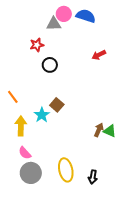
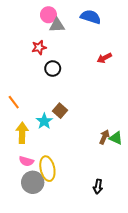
pink circle: (64, 14) -> (48, 15), moved
pink semicircle: (25, 153) -> (26, 161), turned -32
yellow ellipse: (66, 170) -> (47, 169), moved

